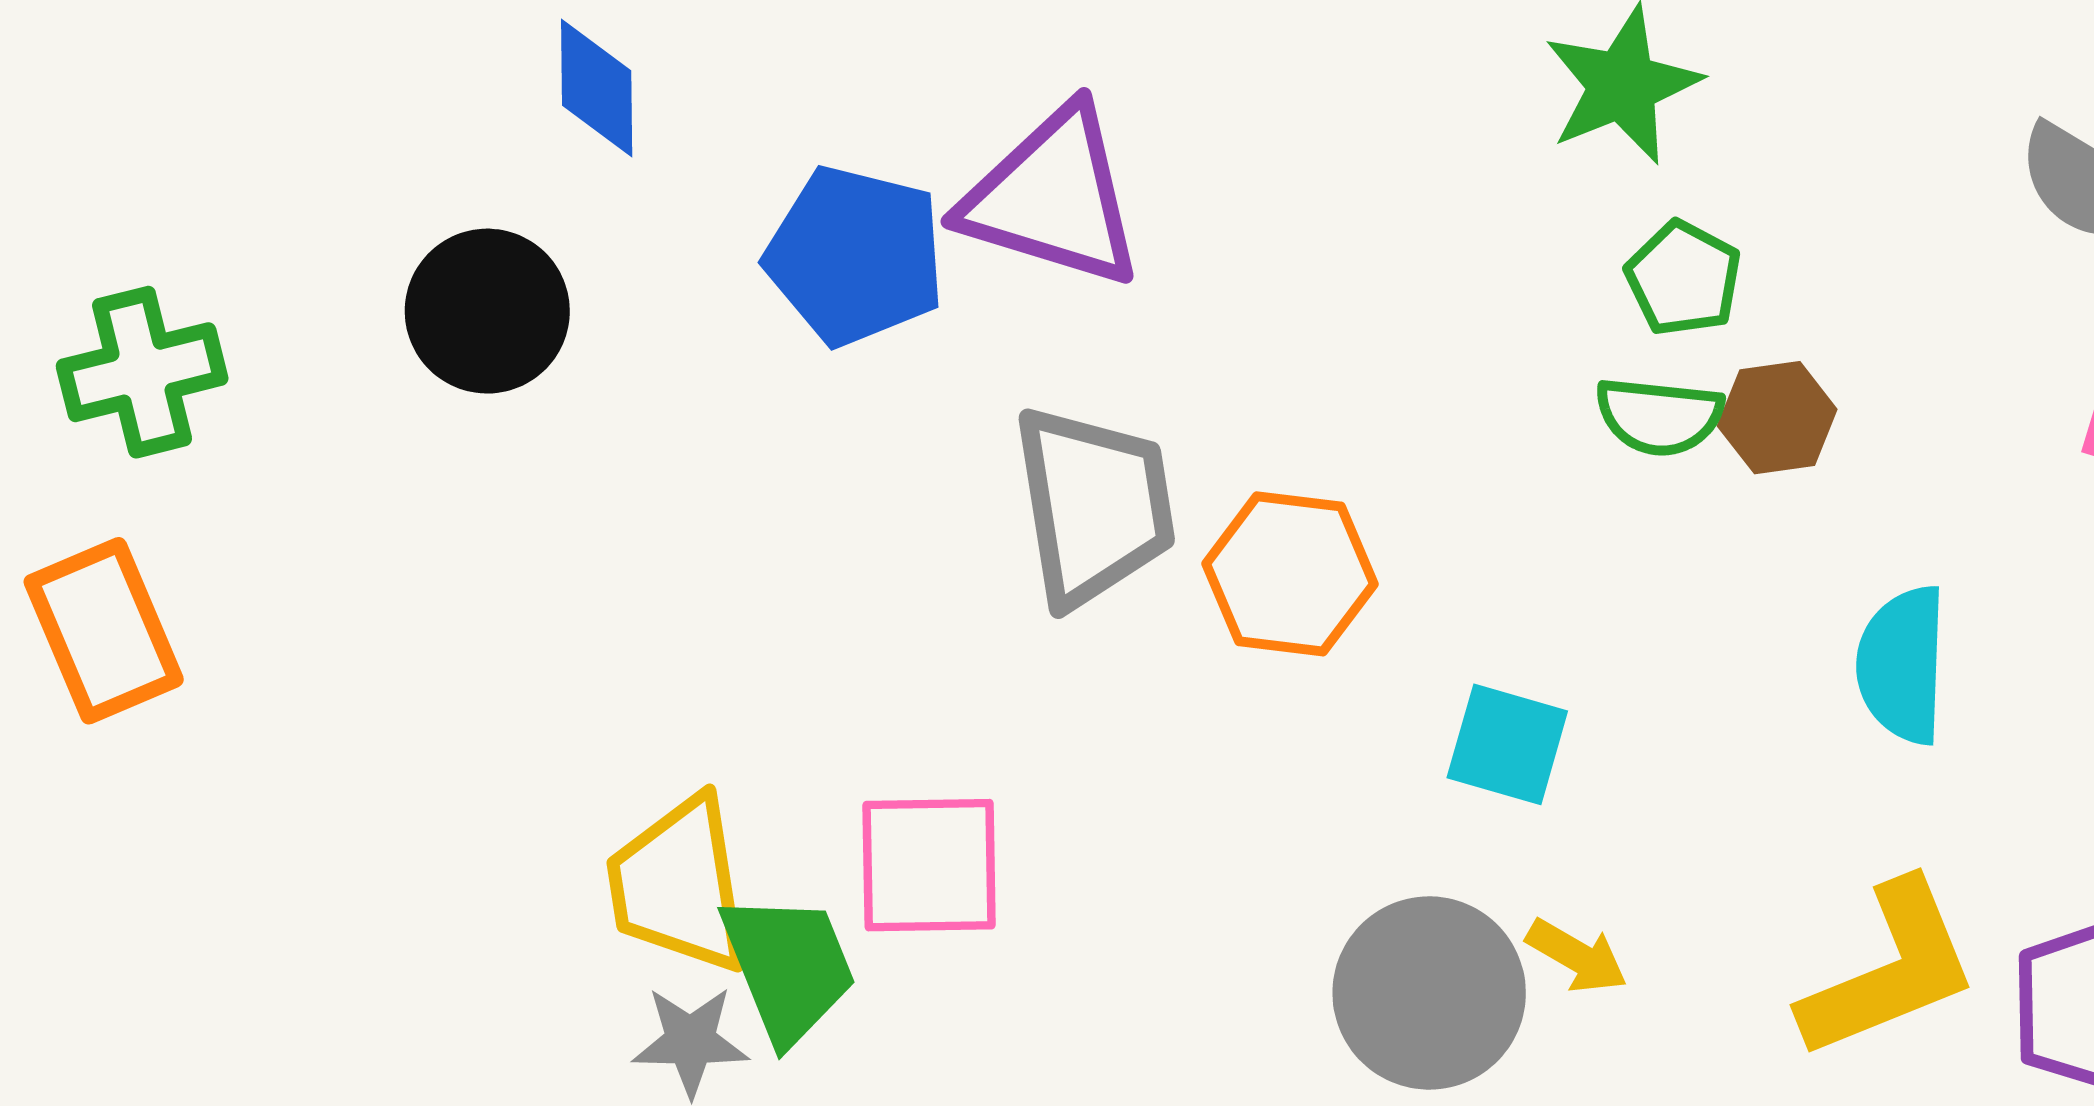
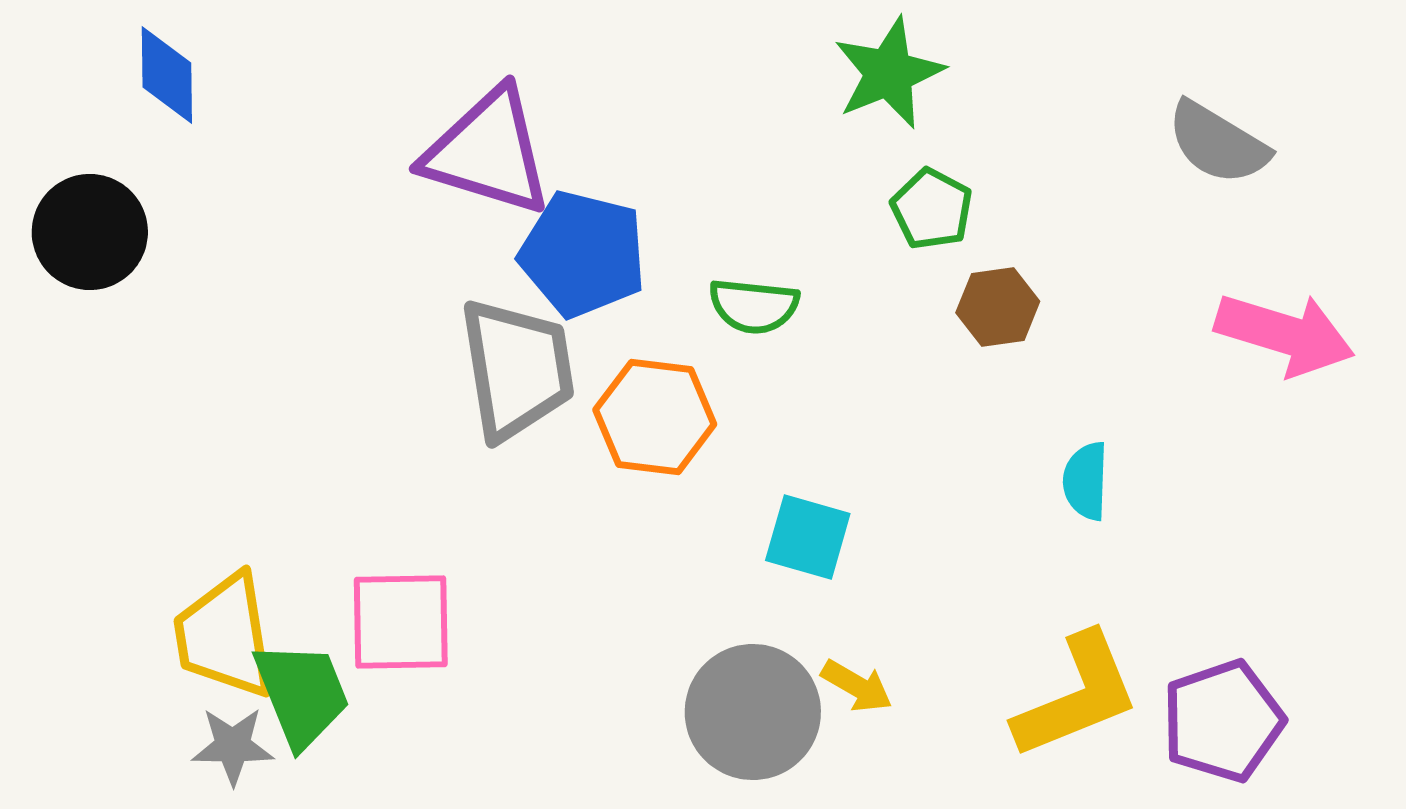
blue pentagon: (855, 256) -> (583, 254), moved
green semicircle: (1659, 416) -> (754, 306), moved
cyan semicircle: (1902, 665) -> (1086, 481), size x0.7

